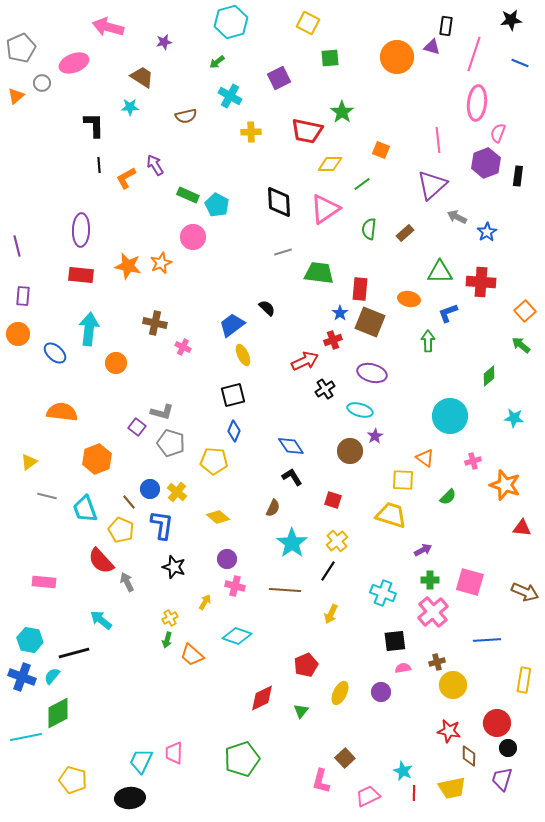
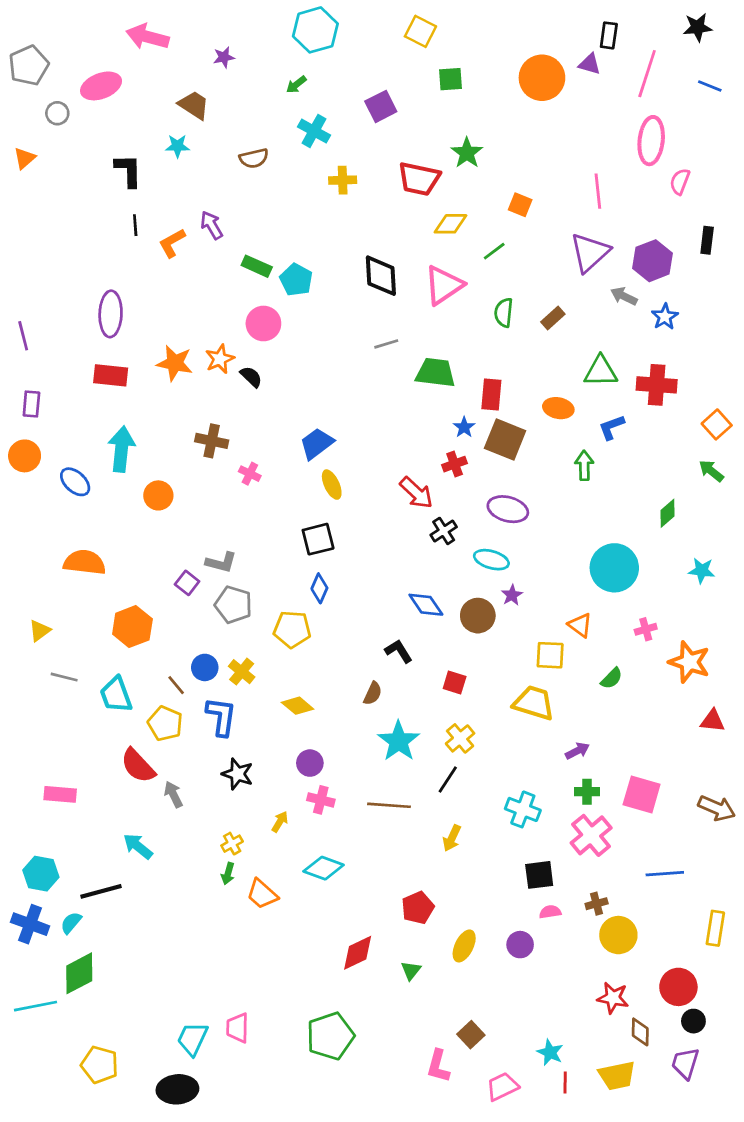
orange triangle: (16, 96) -> (25, 158), moved
purple hexagon: (486, 163) -> (653, 261), moved
black semicircle: (267, 308) -> (251, 377), moved
red arrow: (305, 361) -> (416, 493), turned 68
blue diamond: (291, 446) -> (426, 605), moved

